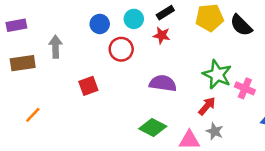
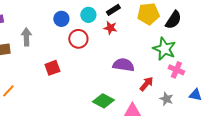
black semicircle: (241, 25) -> (173, 20), turned -102
green star: (217, 74) -> (164, 49), moved
purple semicircle: (163, 83) -> (123, 65), moved
gray star: (215, 131) -> (166, 99), moved

